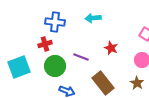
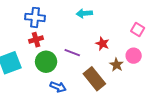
blue cross: (55, 22) -> (35, 17), moved
brown star: (137, 83) -> (116, 65), moved

